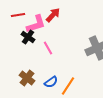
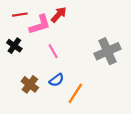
black cross: (28, 37) -> (14, 46), moved
blue semicircle: (51, 82) -> (56, 80), moved

